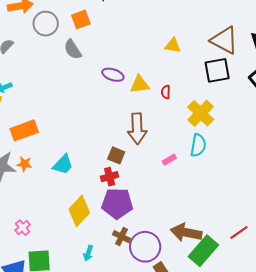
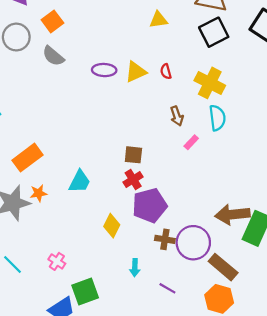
brown arrow: (137, 129) -> (177, 116), moved, size x0.6
yellow diamond: (79, 211) -> (112, 226), size x0.7

